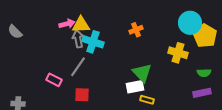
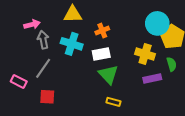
yellow triangle: (81, 25) -> (73, 14), moved
cyan cross: (93, 42) -> (72, 44), moved
green semicircle: (204, 73) -> (172, 64), moved, turned -104
white rectangle: (135, 87) -> (101, 54), moved
purple rectangle: (202, 93) -> (152, 78), moved

